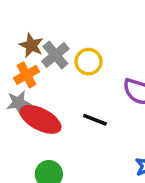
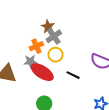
brown star: (31, 45) -> (48, 26), moved
yellow circle: (88, 62) -> (56, 55), moved

